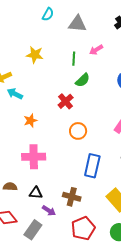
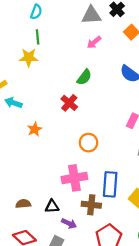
gray triangle: (77, 24) -> (91, 15), moved
green line: (74, 59) -> (38, 37), moved
orange circle: (78, 131) -> (88, 143), moved
pink cross: (34, 157) -> (74, 178), moved
blue rectangle: (92, 166) -> (110, 184), moved

